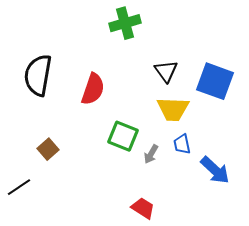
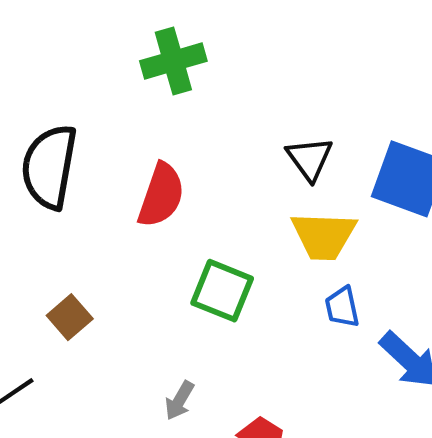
green cross: (125, 23) -> (173, 61), moved
gray arrow: (151, 154) -> (179, 401), moved

